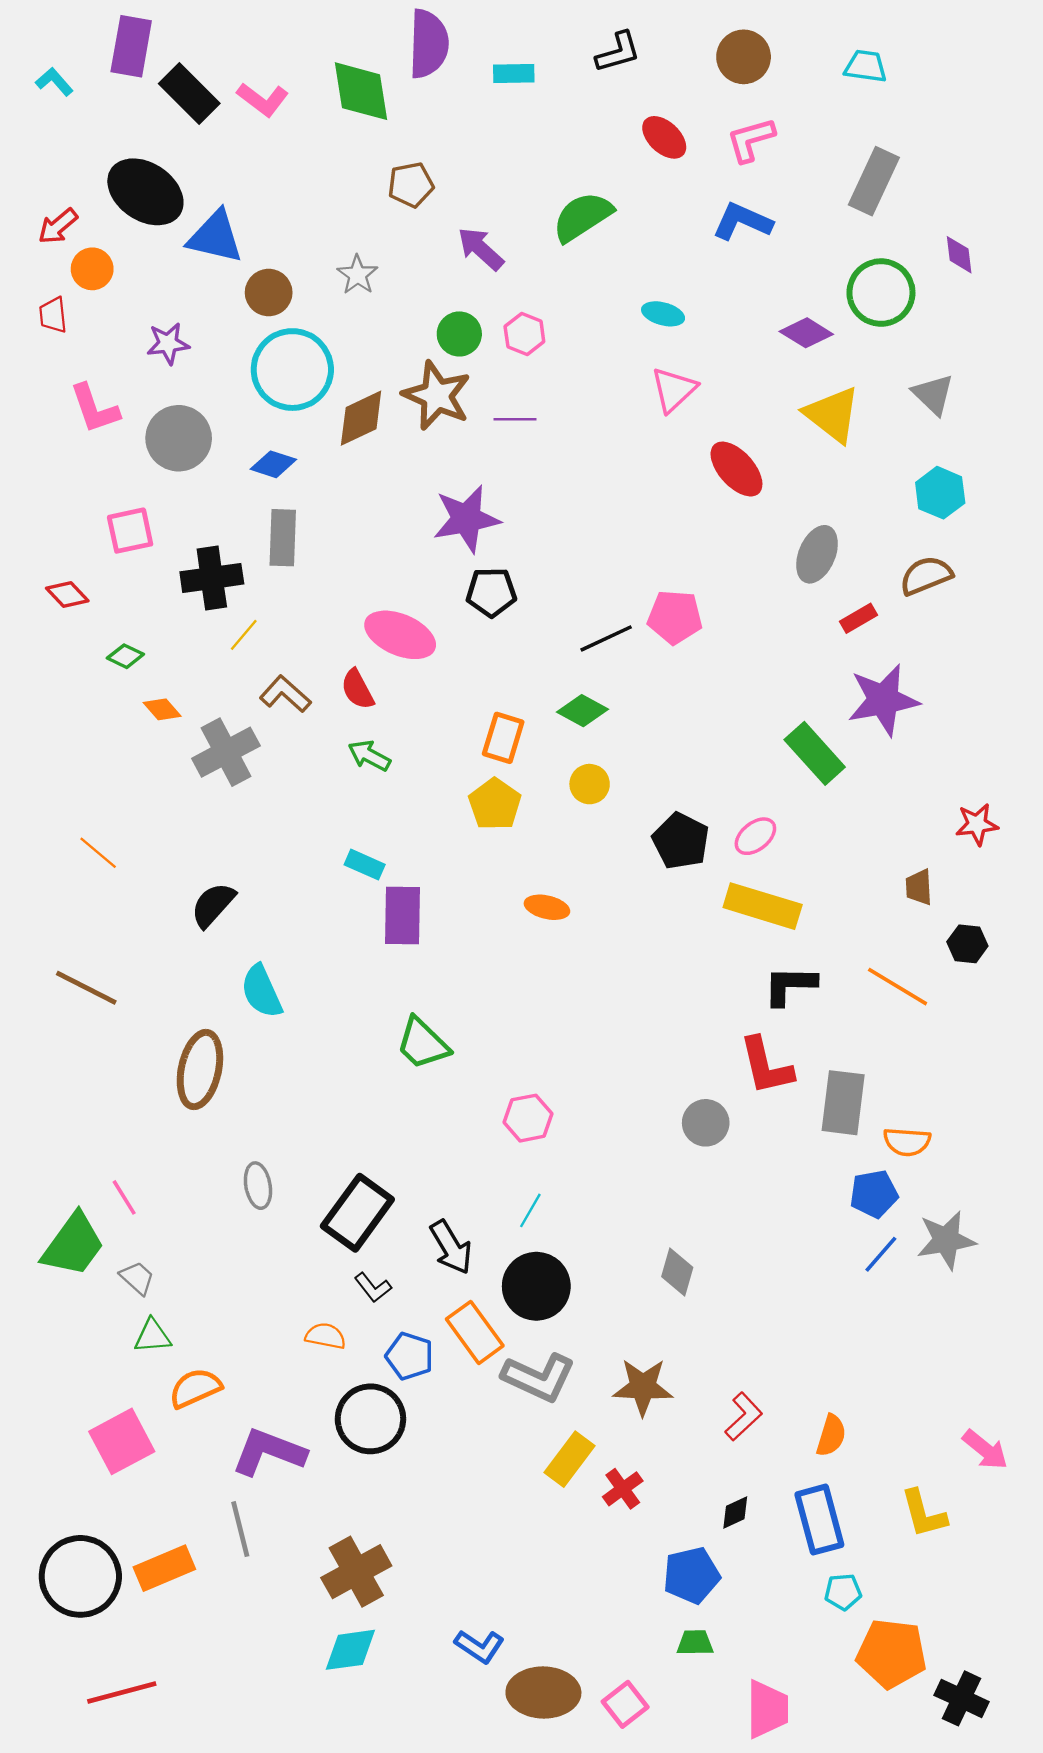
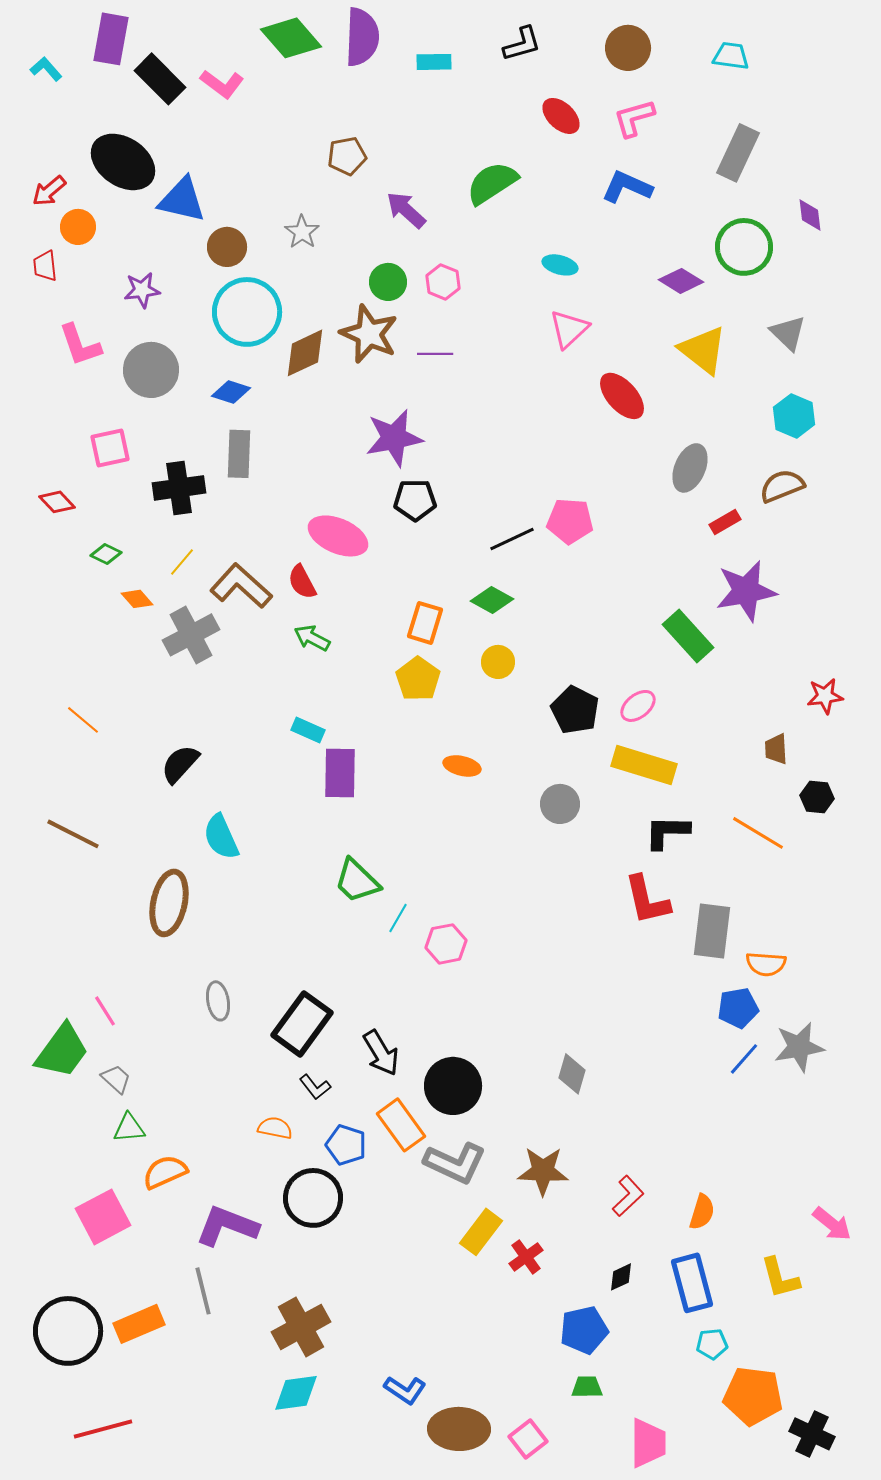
green diamond: (361, 91) -> (291, 38), moved, turned -32
yellow line: (244, 635) -> (182, 562), moved
brown L-shape: (285, 694) -> (241, 586), size x1.4
gray circle: (706, 1123) -> (560, 804), moved
cyan line: (530, 1210) -> (398, 918), moved

